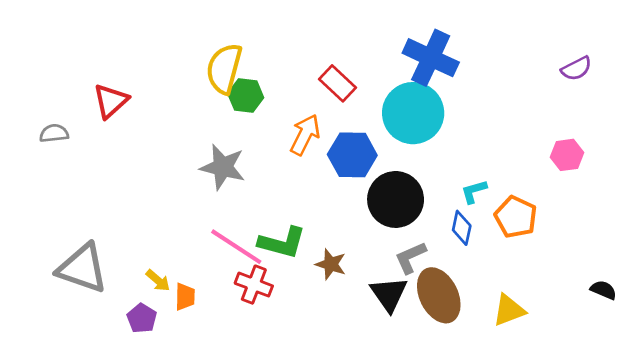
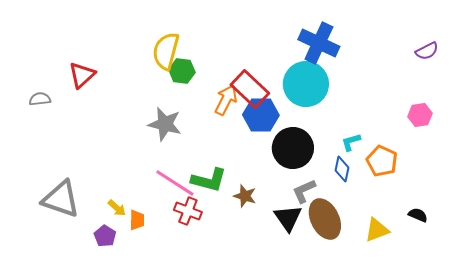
red rectangle: (338, 83) -> (250, 89), moved, size x1.4
black semicircle: (603, 290) -> (418, 215), moved

